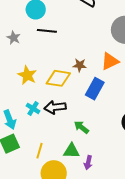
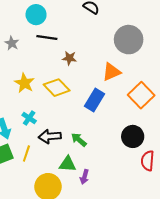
brown star: (80, 65) -> (69, 58), moved
yellow diamond: (58, 78) -> (57, 88), turned 35
black arrow: (55, 107) -> (50, 136), moved
yellow line: (40, 151) -> (26, 154), moved

